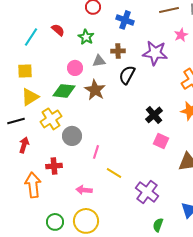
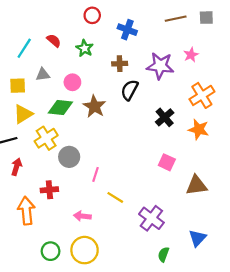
pink star: (181, 35) -> (191, 55), moved
gray triangle: (99, 61) -> (43, 75), moved
black cross: (154, 115) -> (165, 117), moved

